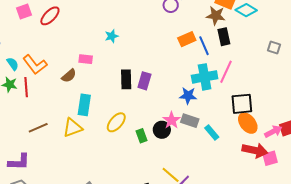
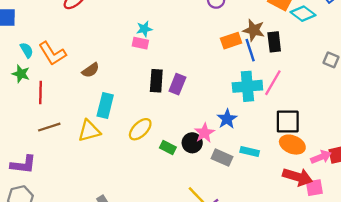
brown star: (216, 16) -> (254, 30), moved
pink rectangle: (86, 59) -> (140, 43), moved
red line: (26, 87) -> (40, 93), moved
blue star: (188, 96) -> (227, 119), moved, turned 30
gray rectangle: (190, 121) -> (222, 158), moved
orange ellipse: (248, 123) -> (292, 145), turned -35
cyan rectangle: (212, 132) -> (250, 151), turned -42
green rectangle: (141, 136) -> (168, 148), turned -48

